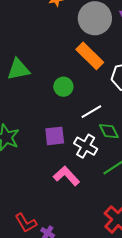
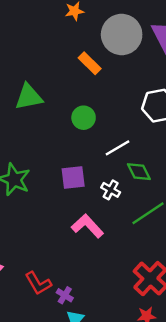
orange rectangle: (90, 56) -> (90, 63), moved, size x0.7
white cross: (86, 146) -> (111, 190), size x0.7

